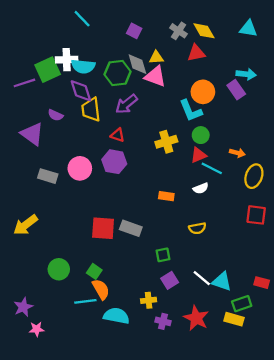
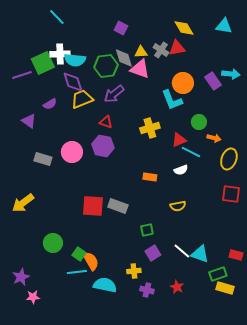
cyan line: (82, 19) -> (57, 17), moved
gray cross: (179, 31) -> (161, 50), moved
cyan arrow: (246, 74) -> (231, 74), moved
yellow trapezoid: (91, 110) -> (82, 99), turned 75
purple semicircle: (55, 115) -> (50, 104), turned -56
purple triangle: (32, 134) -> (29, 121), size x0.7
green circle: (201, 135) -> (199, 122), moved
green square: (94, 271) -> (79, 254), moved
red star: (196, 318) -> (177, 287), size x0.6
yellow rectangle: (234, 319) -> (225, 288), moved

